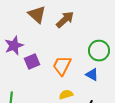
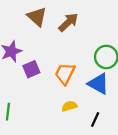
blue triangle: (92, 75) -> (98, 84), size x1.5

